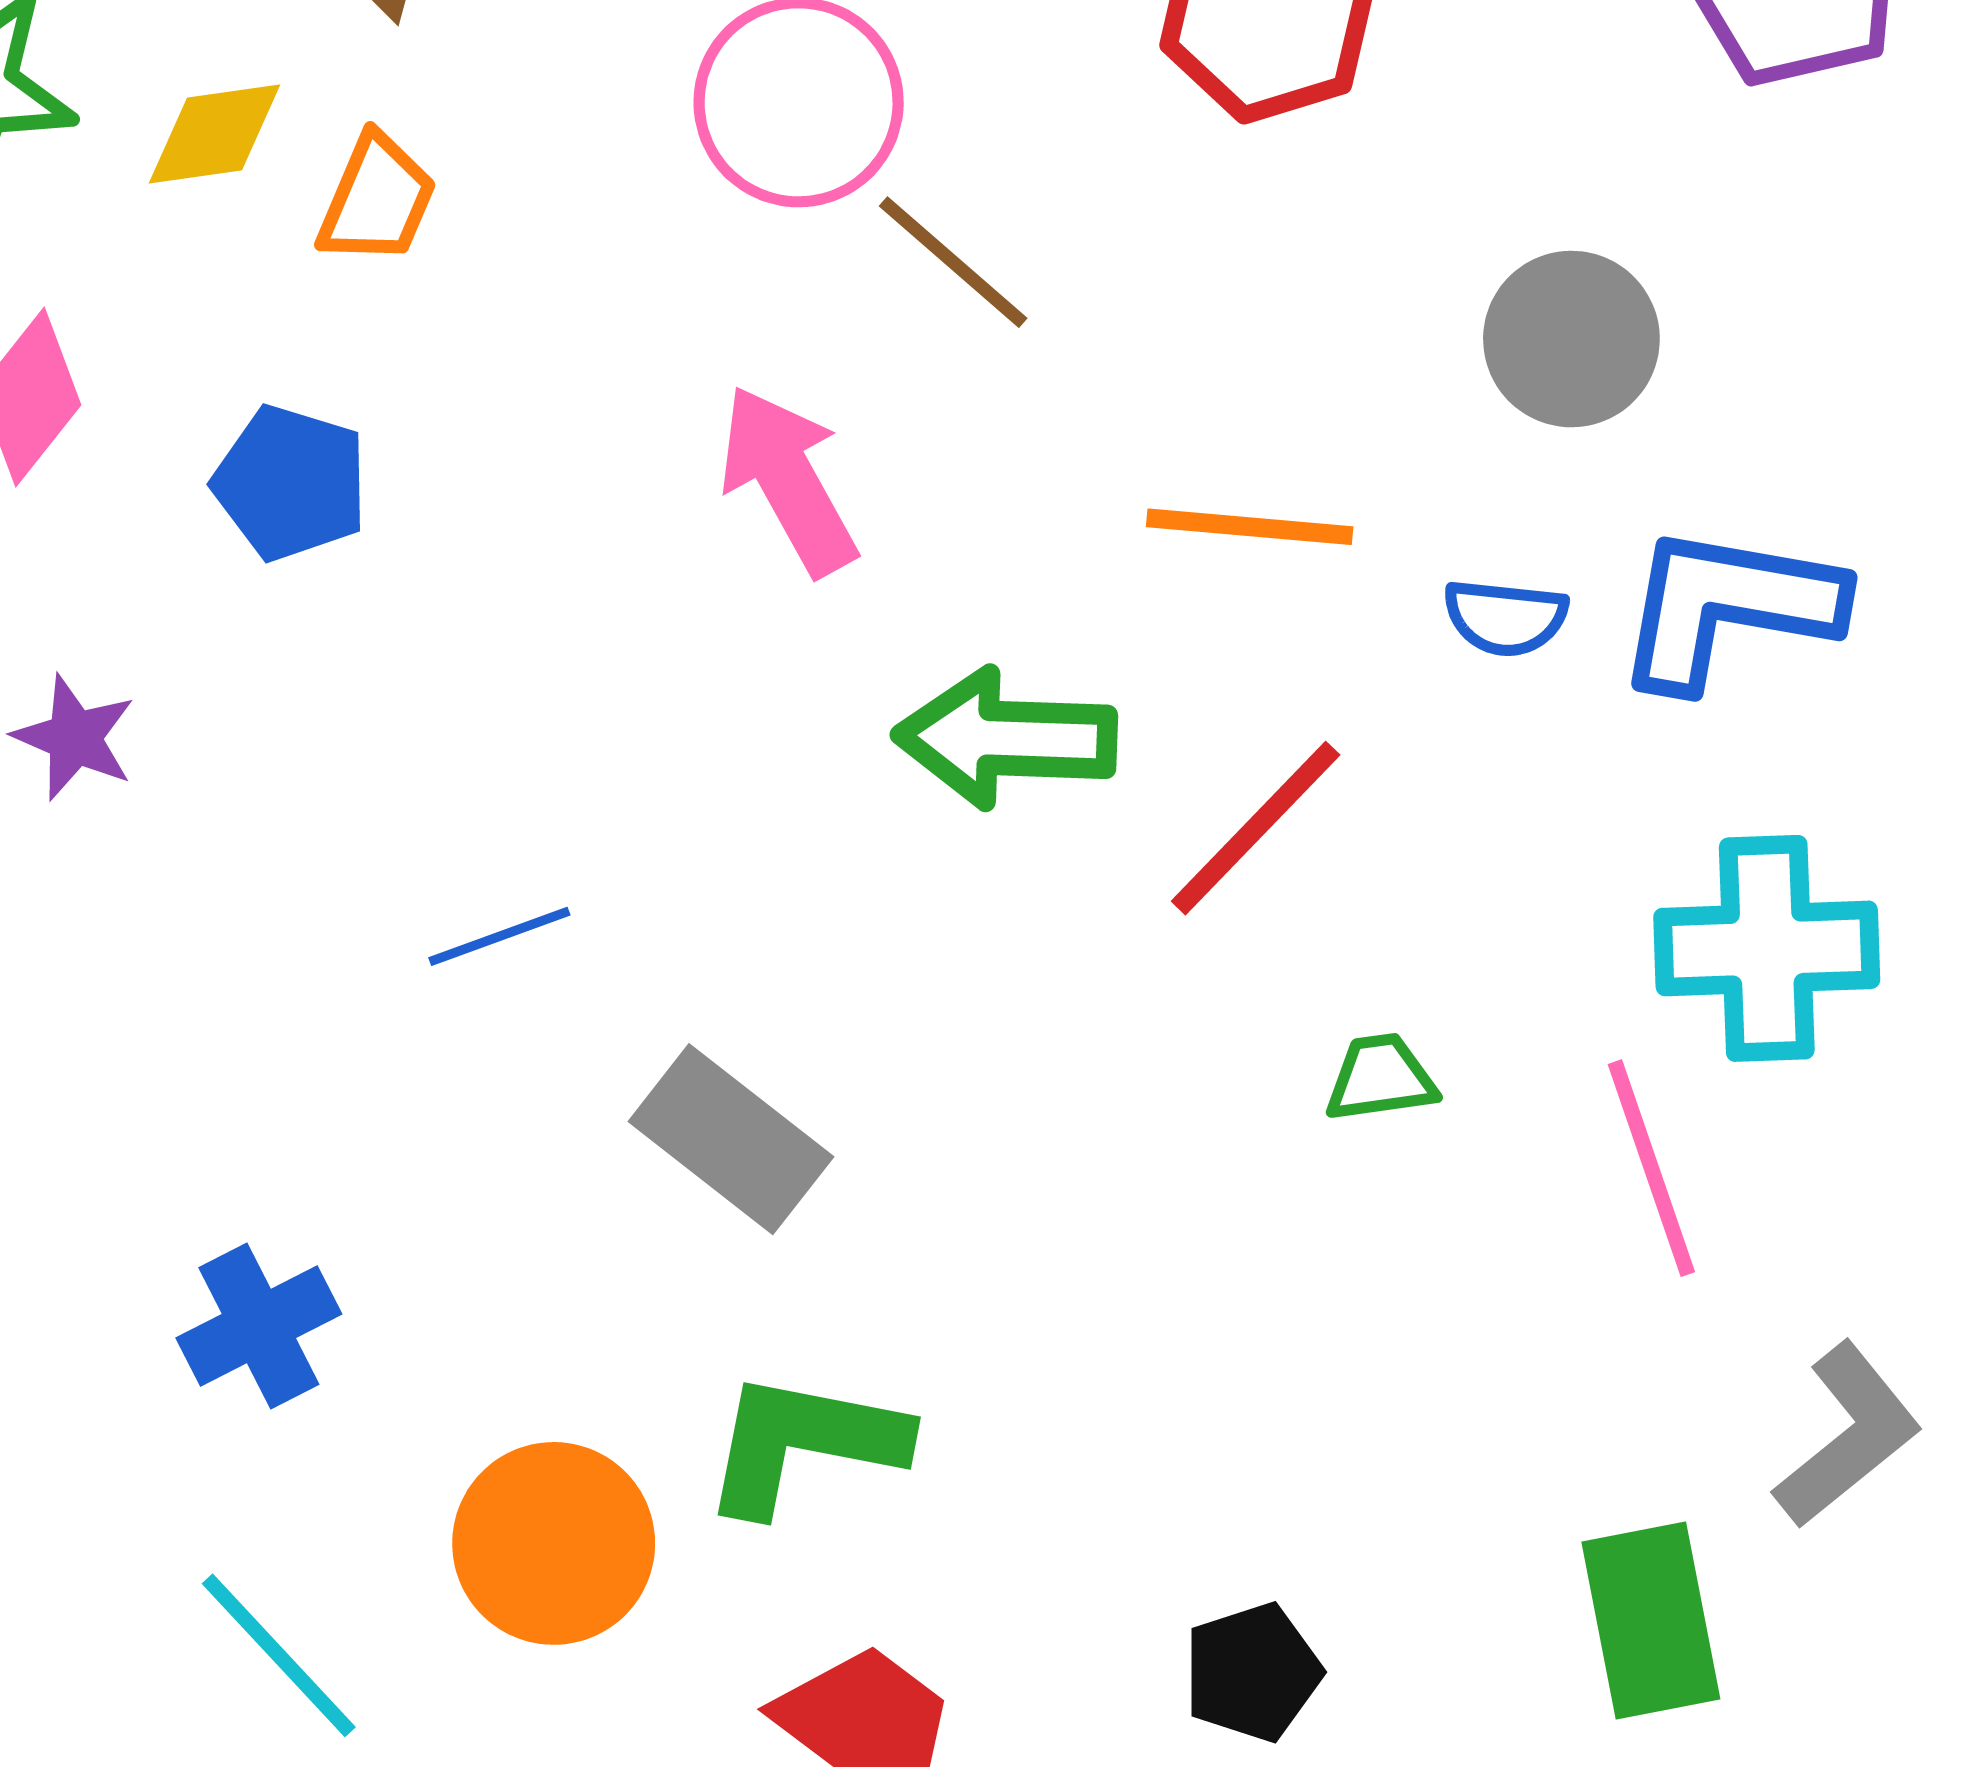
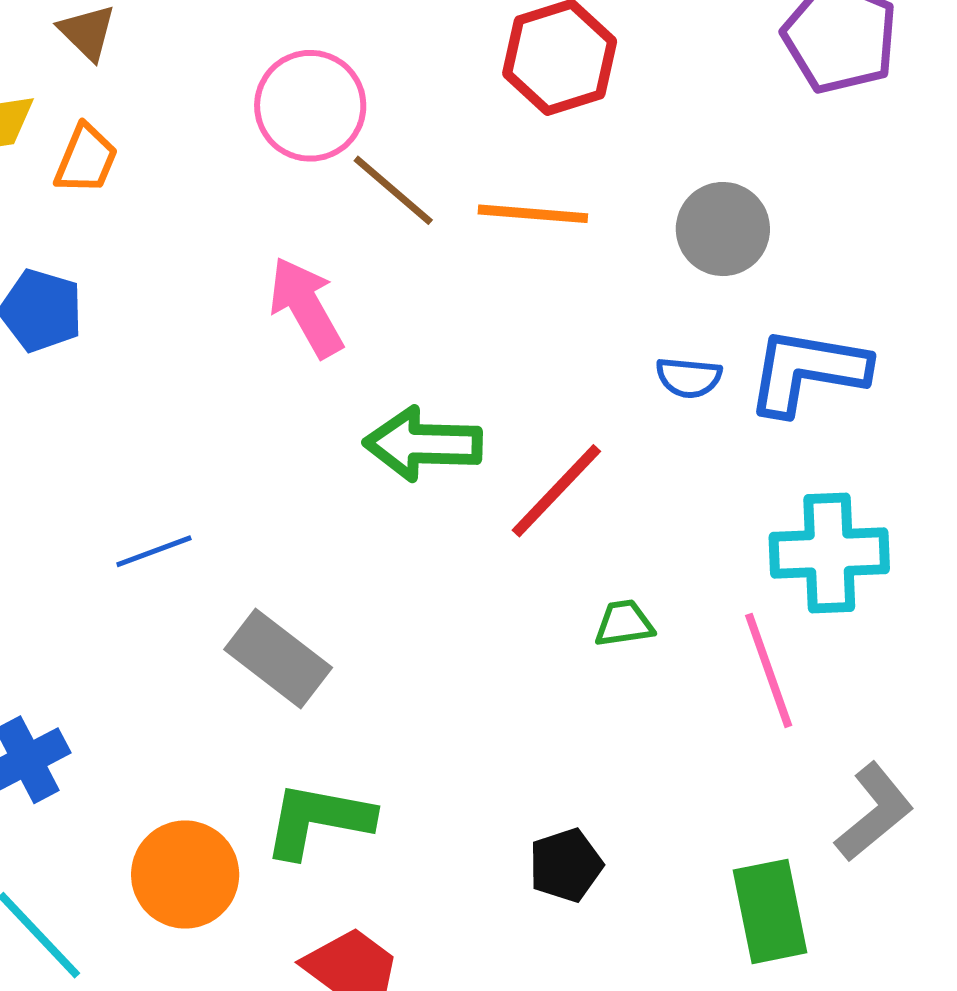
orange line: (1250, 527) -> (533, 214), moved
black pentagon: (1252, 1672) -> (566, 865), moved

